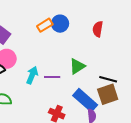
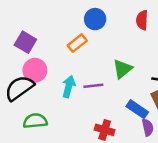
orange rectangle: (45, 25) -> (77, 43), moved
blue rectangle: (85, 100) -> (137, 109), size x0.7

